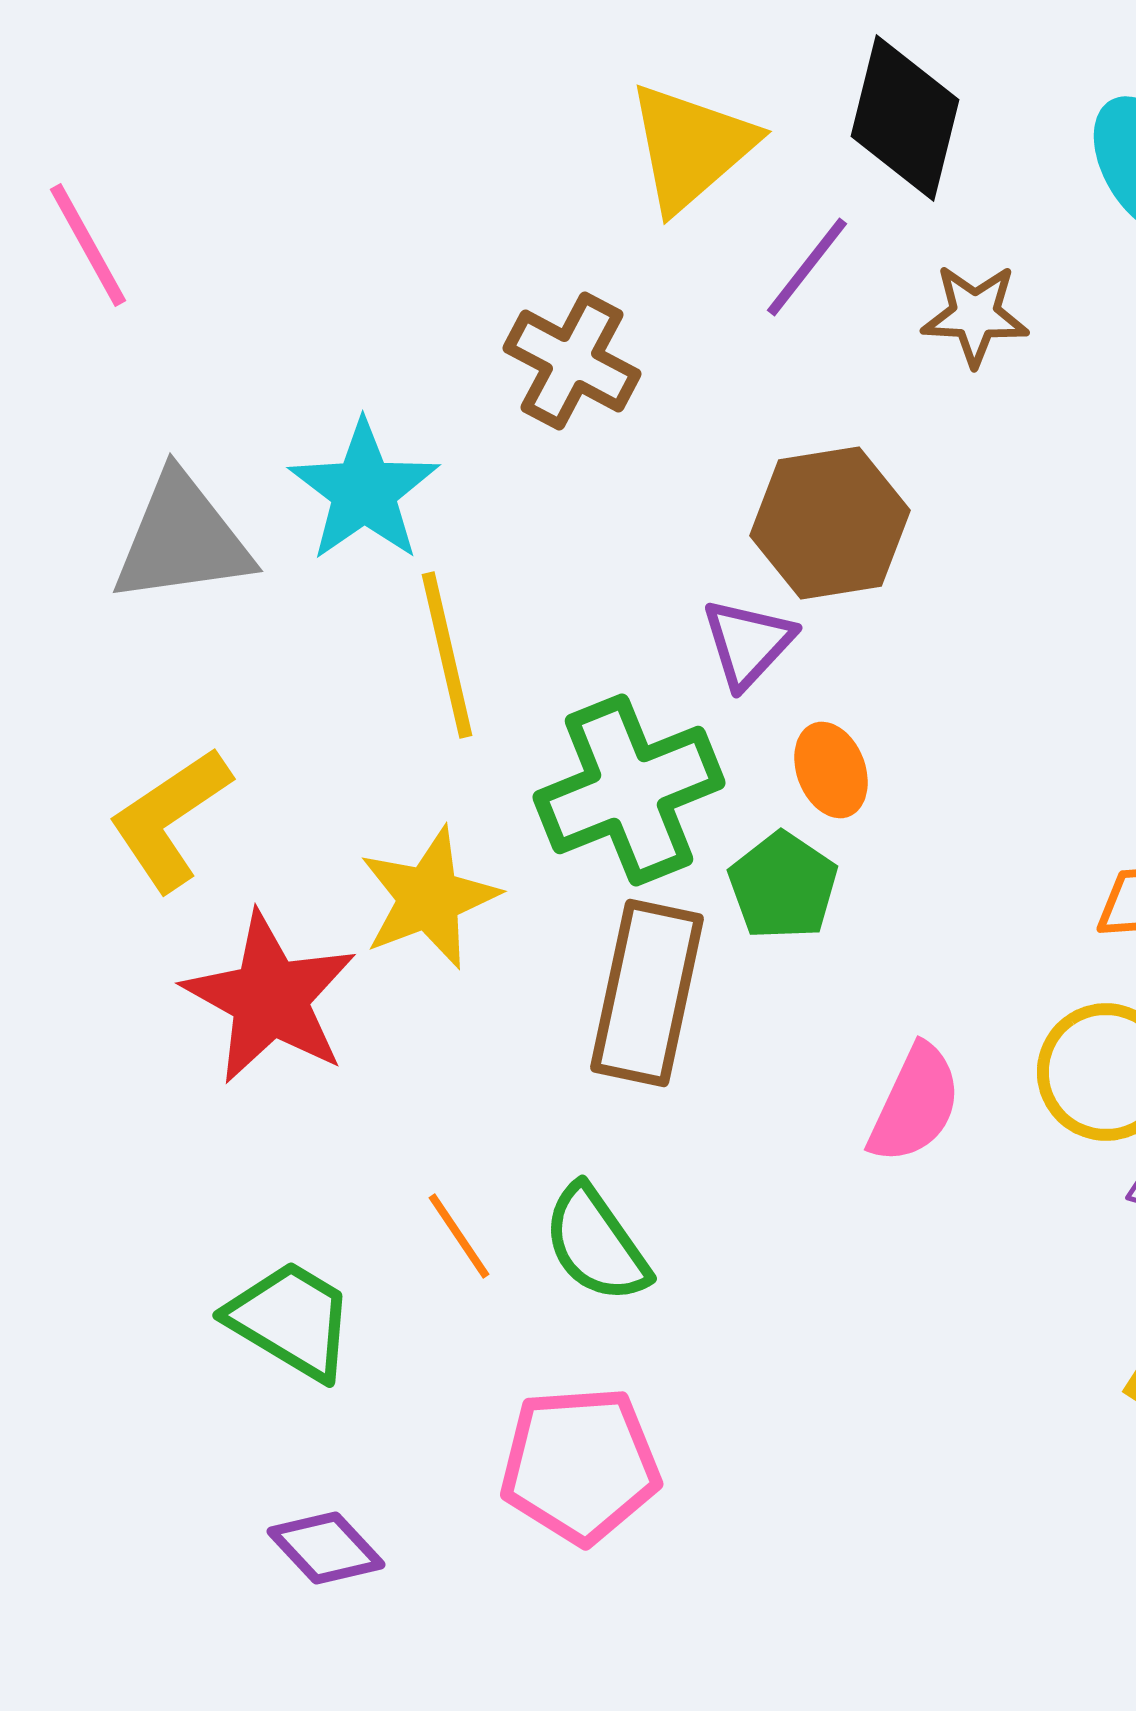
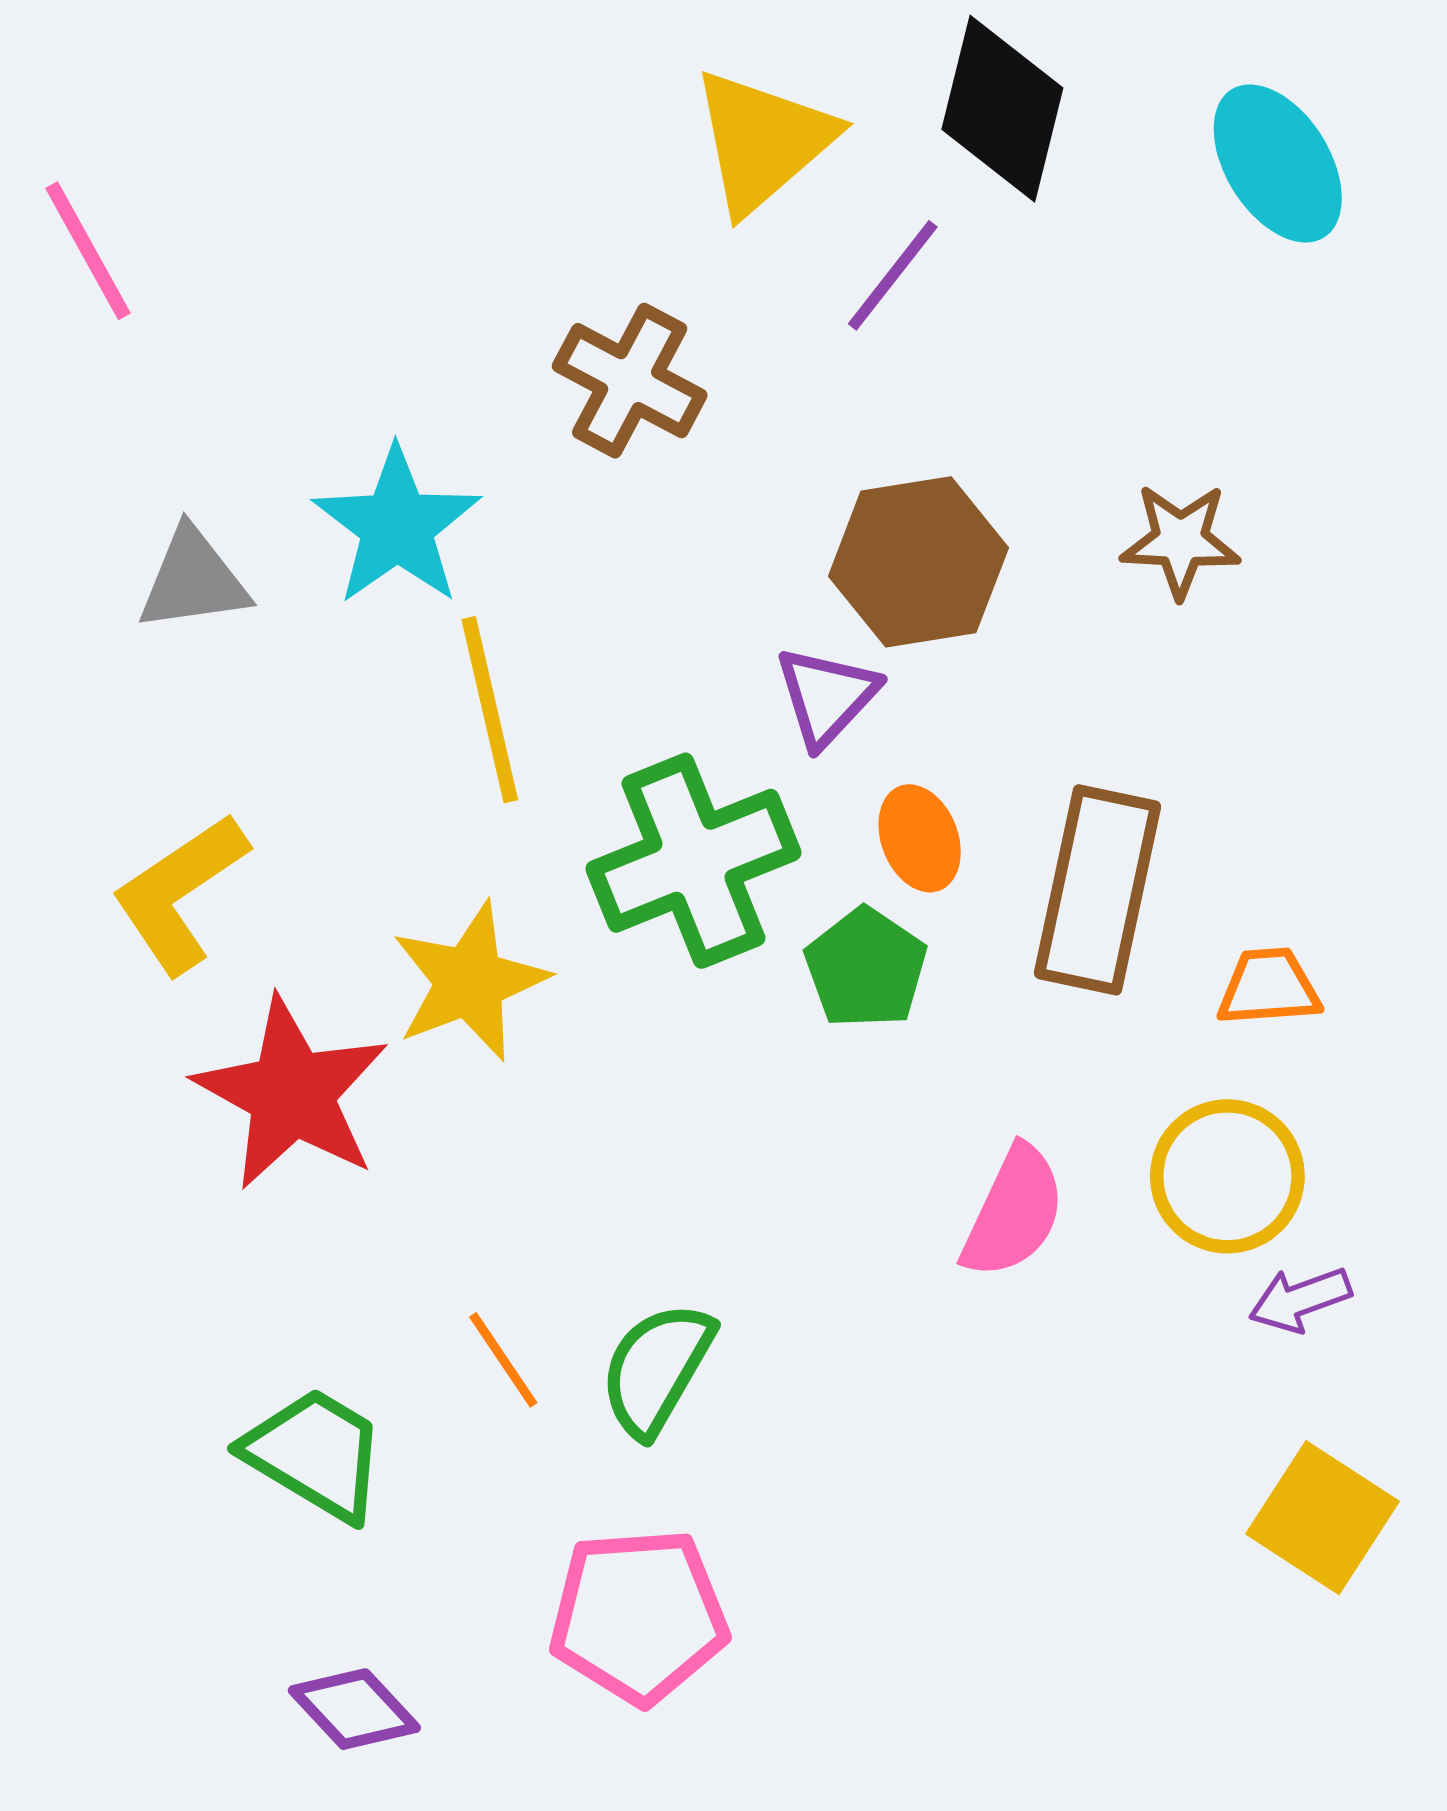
brown star: (975, 315) -> (1180, 541), moved
gray triangle: (182, 539) -> (193, 580), size x0.7
brown rectangle: (647, 993) -> (1098, 890), moved
green semicircle: (596, 1244) -> (657, 1369), turned 65

